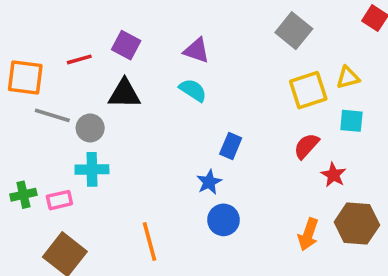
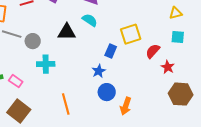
yellow square: (308, 90) -> (131, 34), moved
black triangle: (124, 94) -> (67, 32), moved
cyan cross: (92, 169) -> (46, 64), moved
pink rectangle: (59, 200) -> (16, 81), turned 48
orange arrow: (308, 234) -> (126, 106), moved

